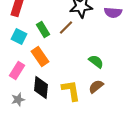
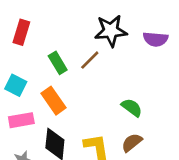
cyan square: (19, 36) -> (16, 85), moved
pink rectangle: (17, 70) -> (21, 120), turned 48

